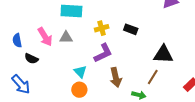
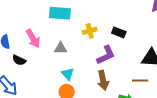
gray triangle: (66, 37) -> (61, 48), moved
purple L-shape: (103, 53) -> (106, 55), moved
brown line: (153, 77) -> (140, 80), turned 56

